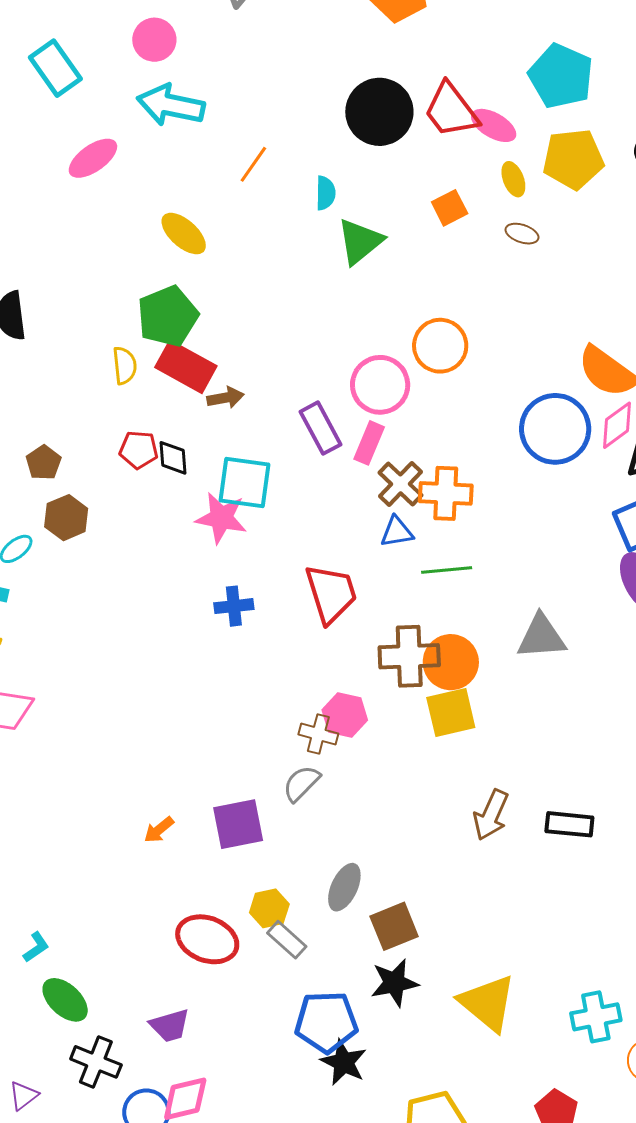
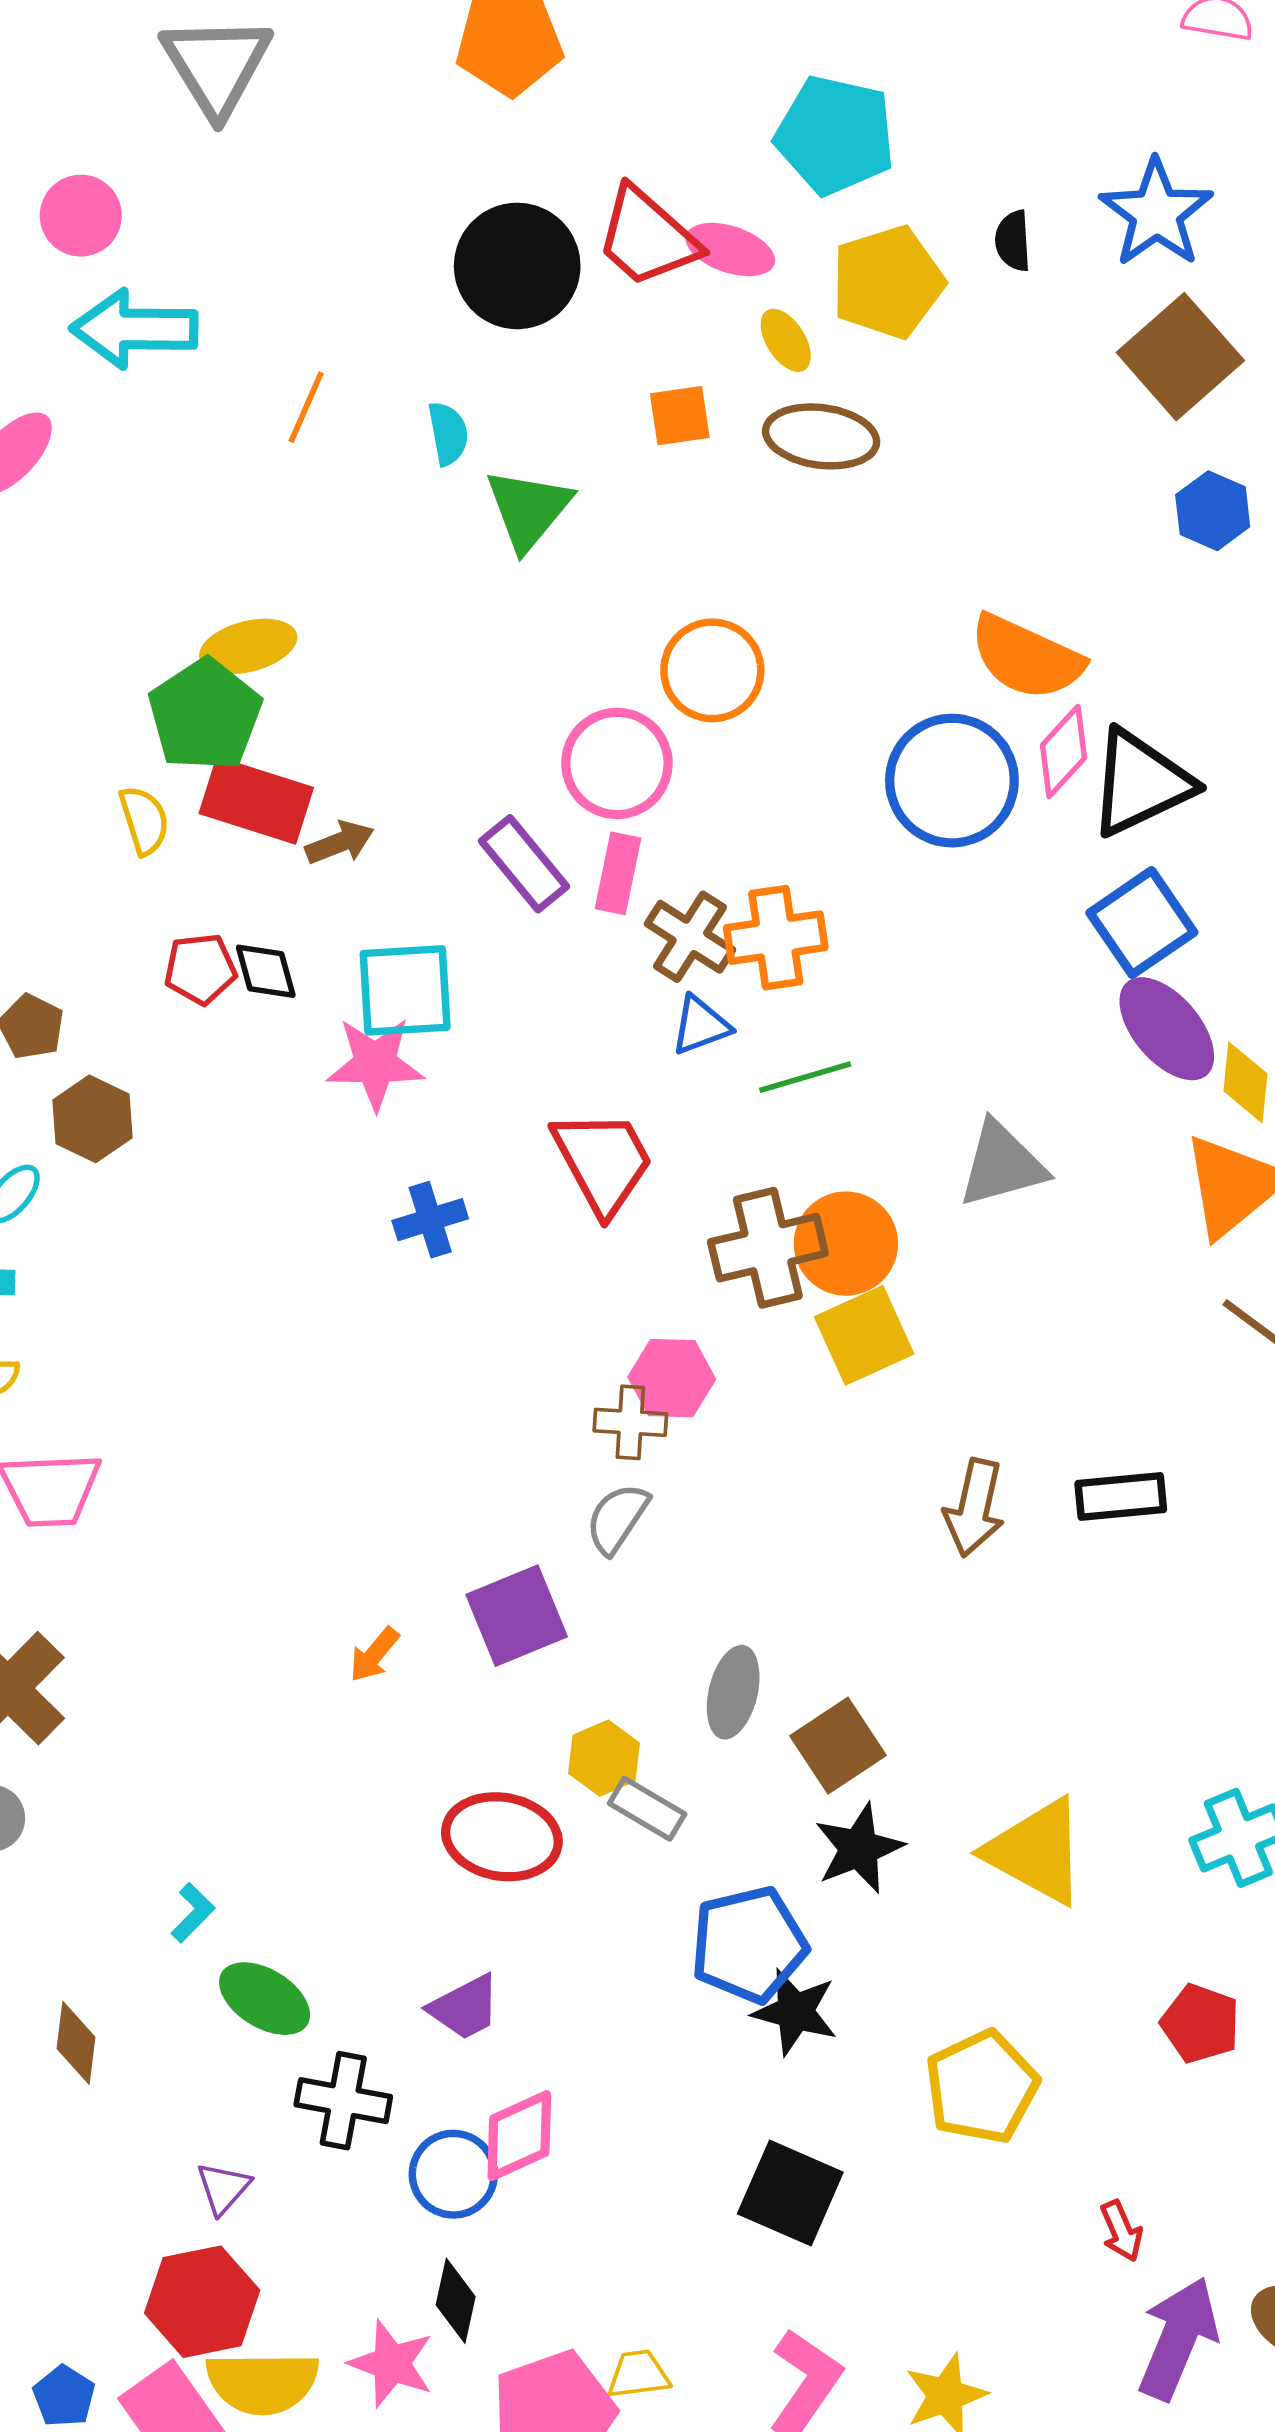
orange square: (450, 208) -> (680, 416), turned 30
yellow ellipse: (184, 234) -> (248, 646), moved, turned -45
brown ellipse: (522, 234) -> (821, 436), size x1.8

